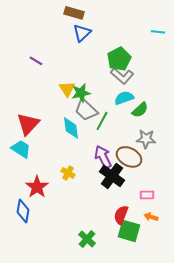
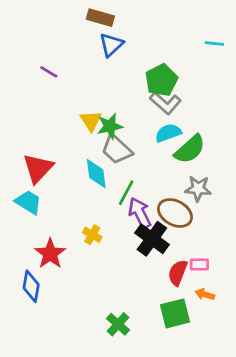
purple line: (36, 61) -> (49, 72), moved
green semicircle: (140, 110) -> (190, 149), size x1.4
green line: (102, 121) -> (126, 193), moved
red semicircle: (121, 215) -> (178, 273), moved
green square: (129, 231) -> (175, 313), turned -30

